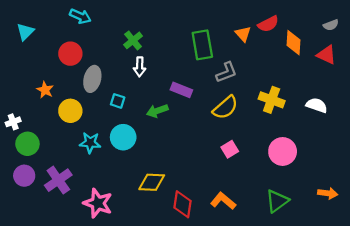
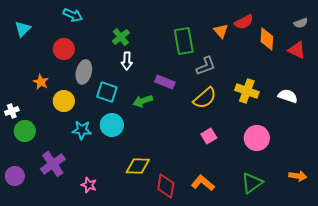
cyan square: (118, 101) -> (107, 92), size x1.5
purple circle: (24, 176) -> (15, 176), moved
pink star: (98, 203) -> (89, 185), size x0.6

